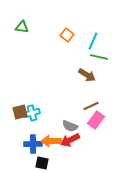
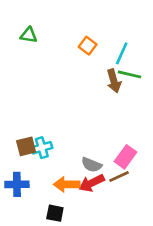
brown arrow: (87, 75) -> (114, 81), moved, turned 42
brown line: (91, 106) -> (119, 176), moved
blue cross: (33, 144) -> (17, 184), moved

